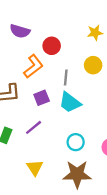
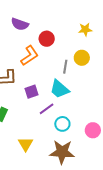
gray line: (66, 78) -> (65, 67), moved
purple square: (42, 98) -> (32, 92), moved
purple line: (34, 127) -> (47, 109), moved

